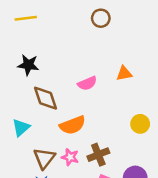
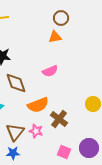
orange triangle: (124, 73) -> (55, 37), moved
brown cross: (98, 155) -> (59, 119), moved, turned -30

